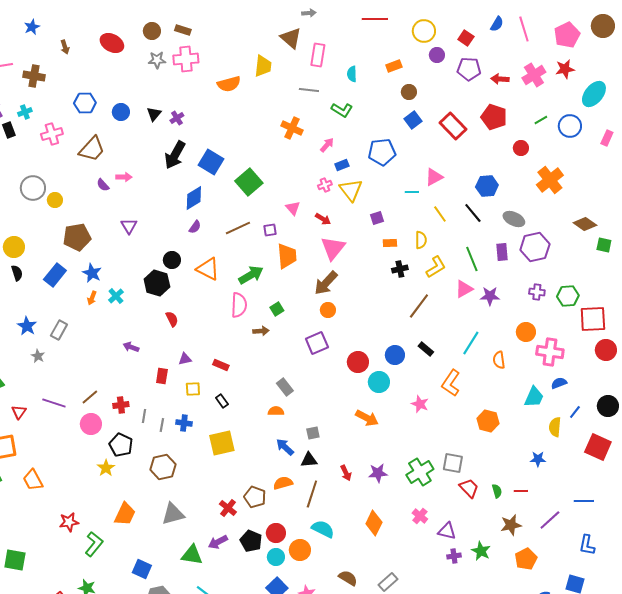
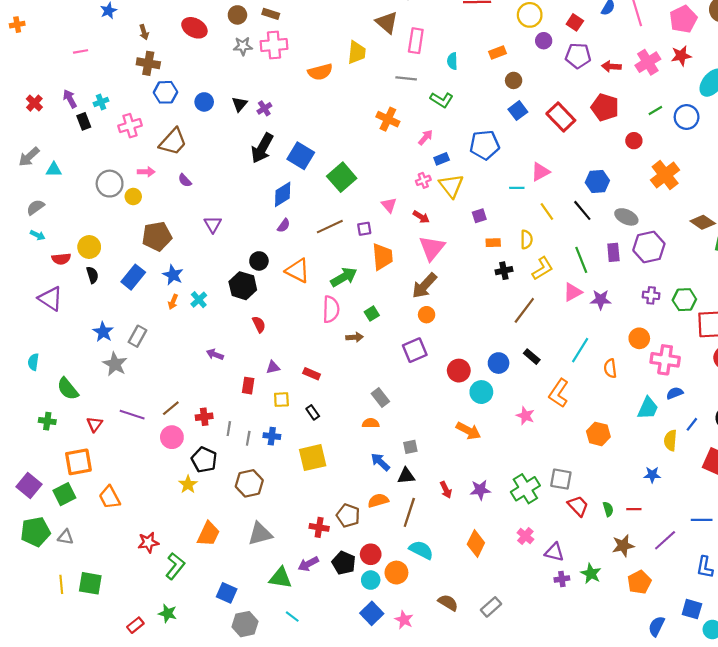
brown cross: (34, 76) -> (148, 63), moved
pink arrow: (124, 177) -> (146, 172), moved
gray star: (38, 356) -> (115, 364), size x1.6
red cross: (228, 508) -> (319, 527), turned -30

